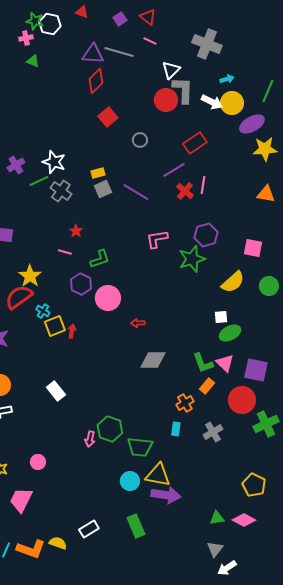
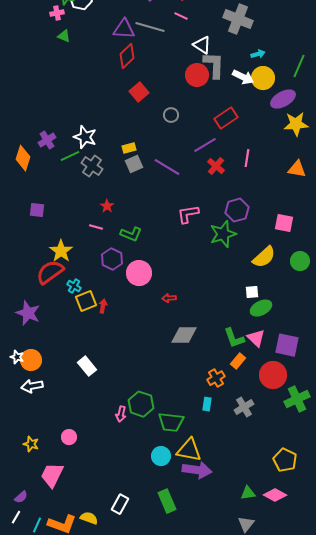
white triangle: (171, 70) -> (202, 45), turned -42
pink line: (203, 185) -> (247, 158), moved
green L-shape: (100, 259) -> (131, 234), turned 40
white rectangle: (89, 529) -> (120, 504), turned -30

